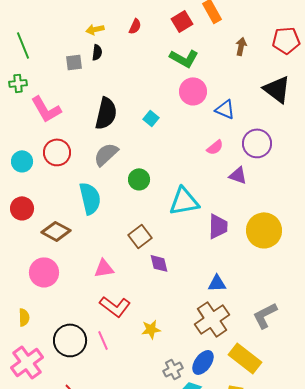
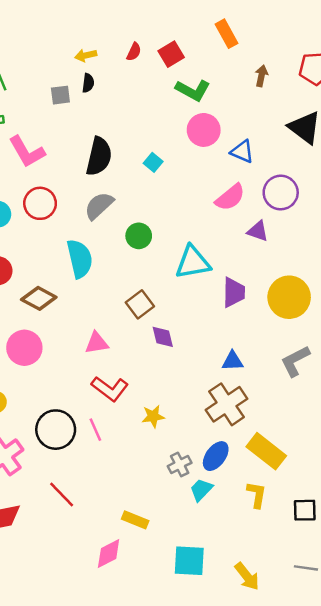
red square: (182, 21) -> (171, 54), moved
pink semicircle: (215, 147) -> (230, 197), size x1.5
gray L-shape: (265, 315) -> (295, 361), moved

